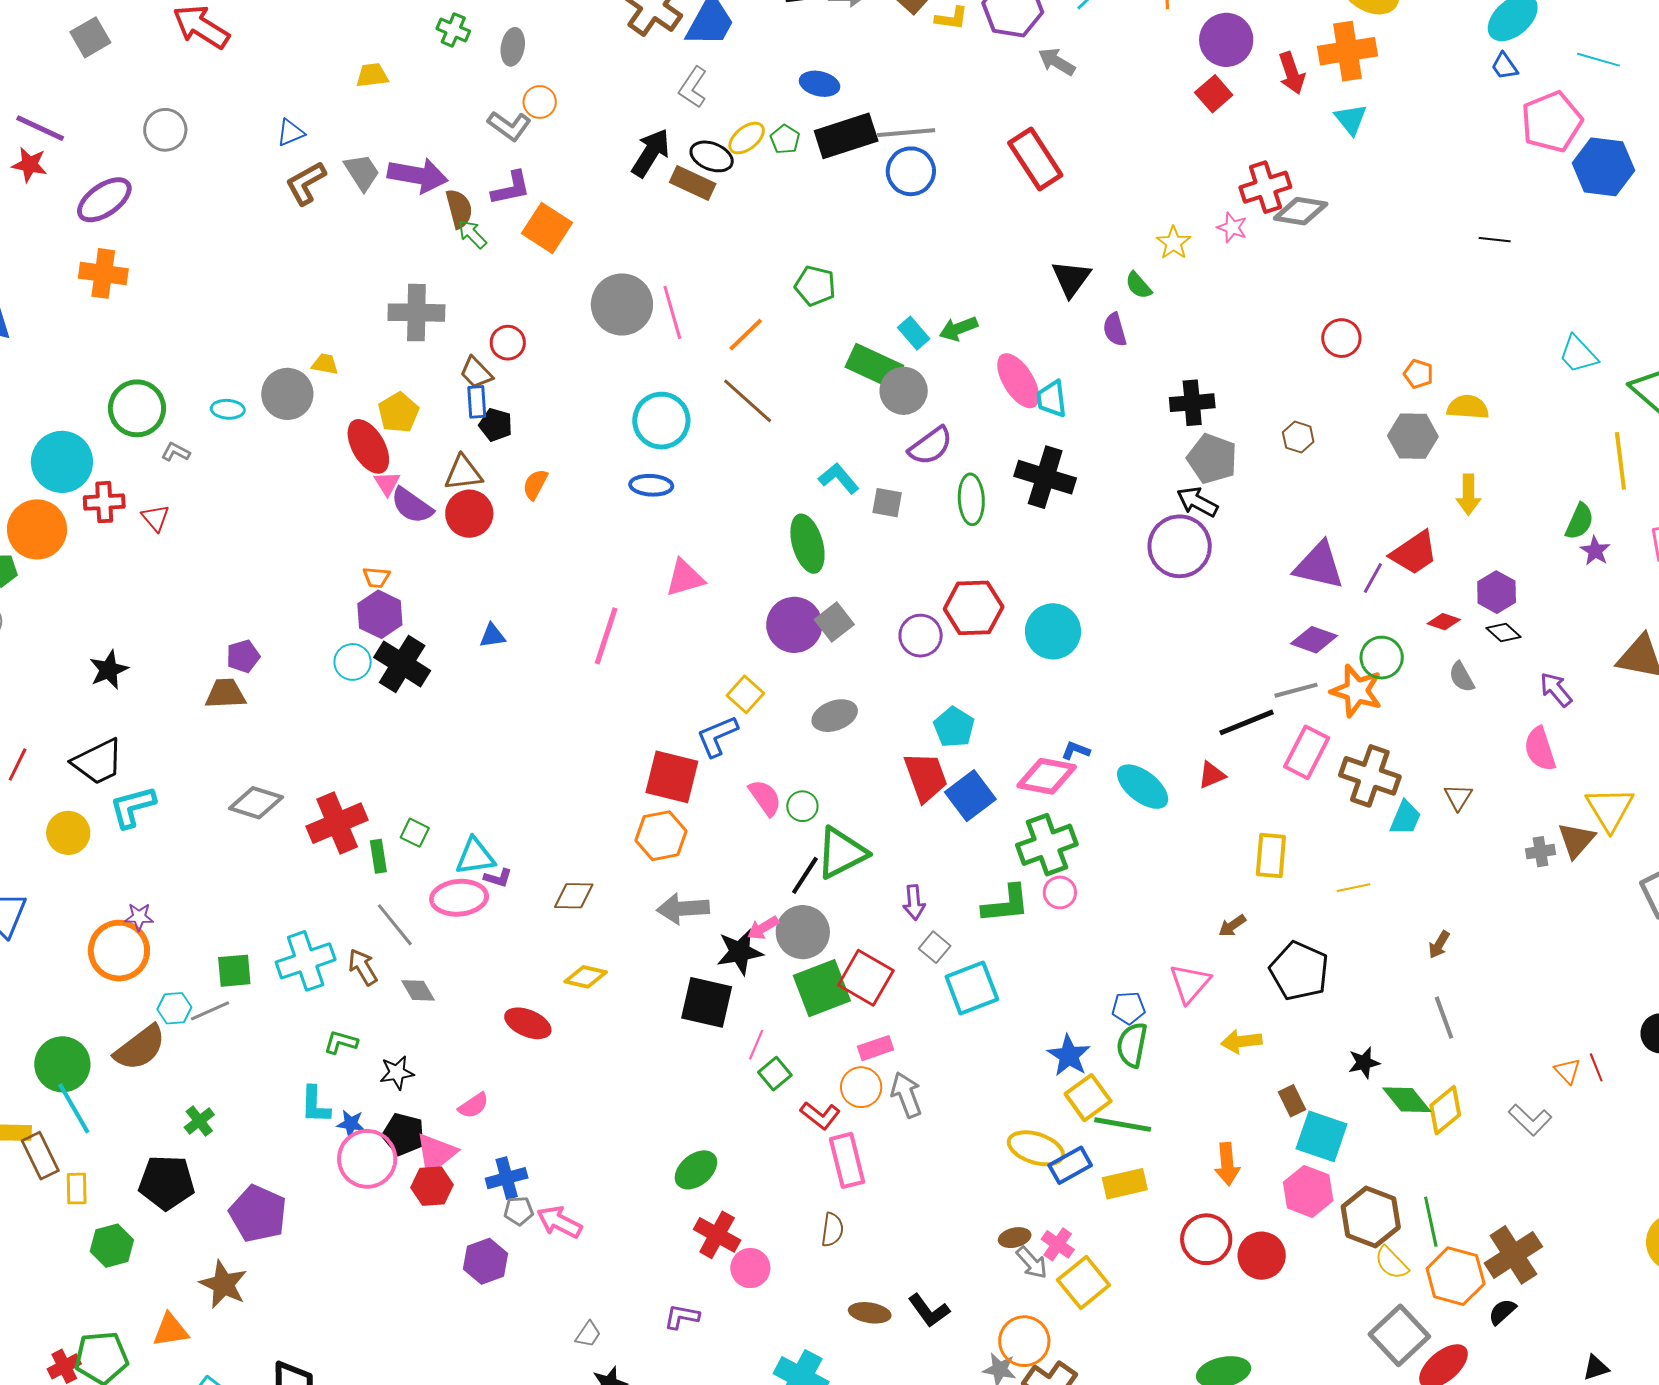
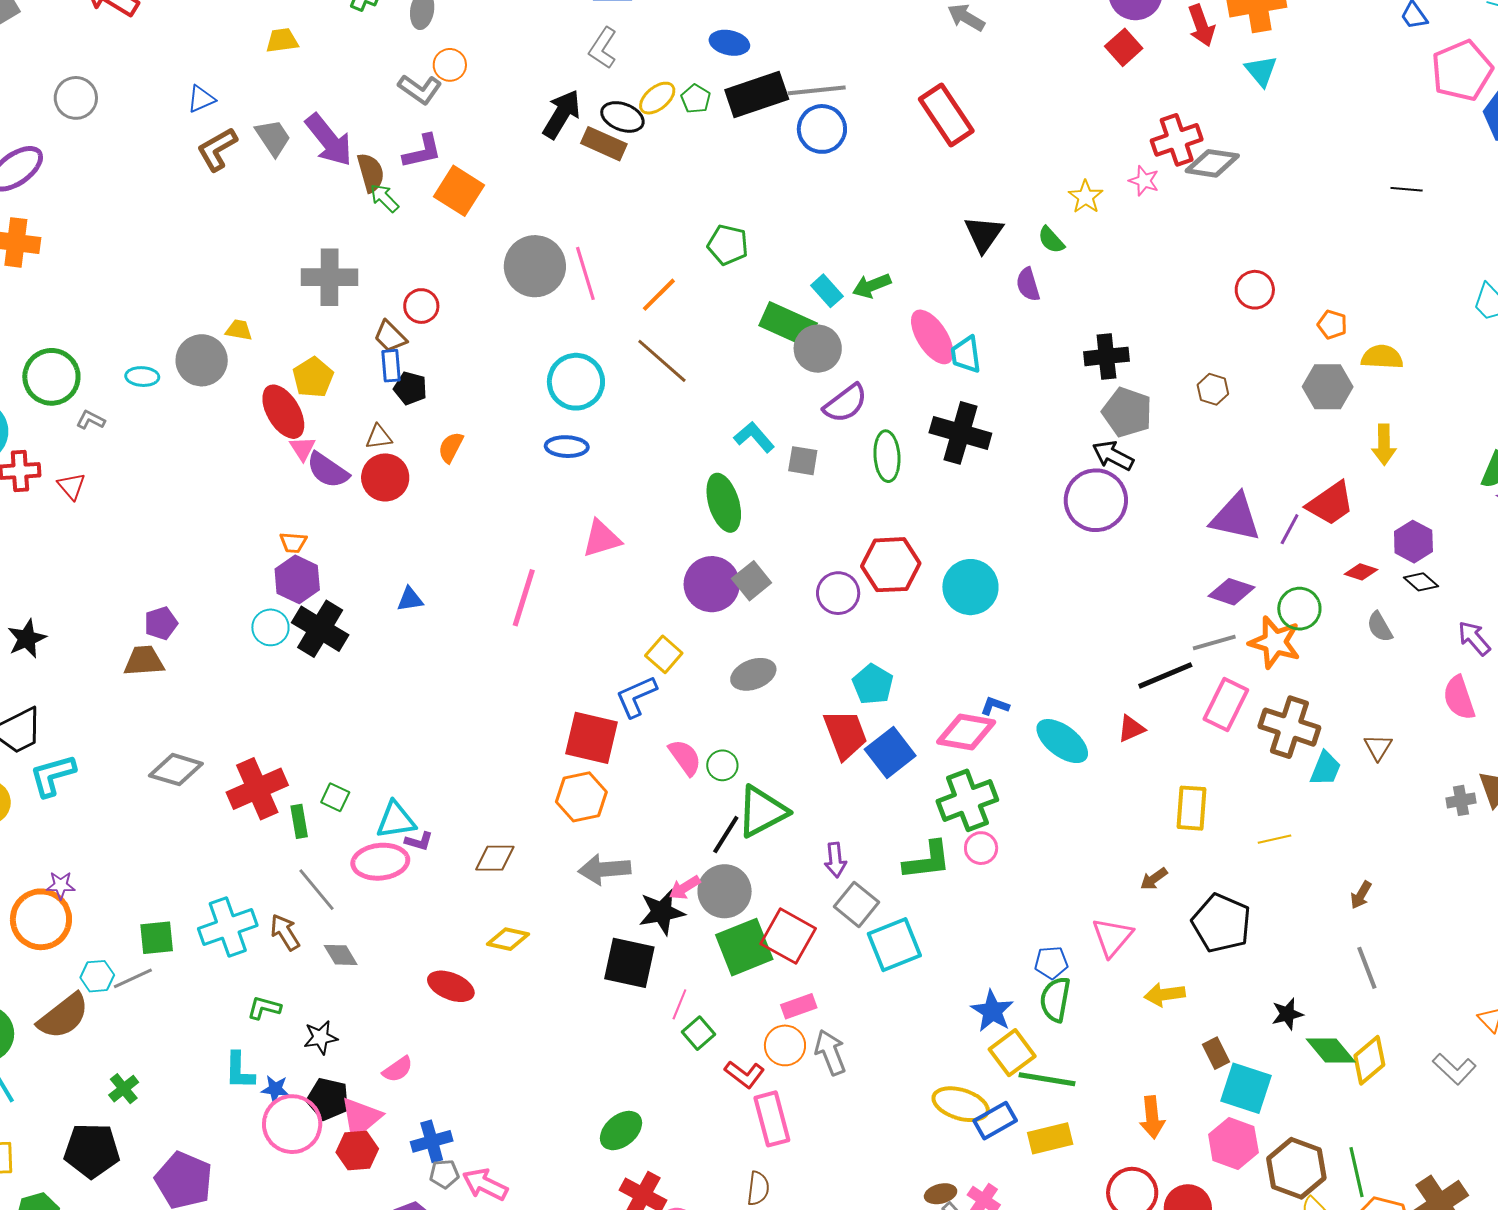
purple arrow: (418, 175) -> (329, 140), turned 42
brown triangle: (463, 473) -> (379, 437), size x0.7
gray square: (935, 947) -> (857, 904), size x1.4

